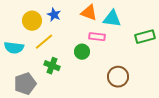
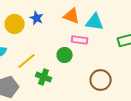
yellow line: (44, 42) -> (27, 61), moved
green cross: (52, 66) -> (44, 77), moved

